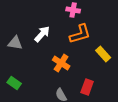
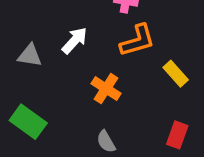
green rectangle: (14, 83) -> (28, 122), size x1.5
red rectangle: (87, 87) -> (177, 135), moved

